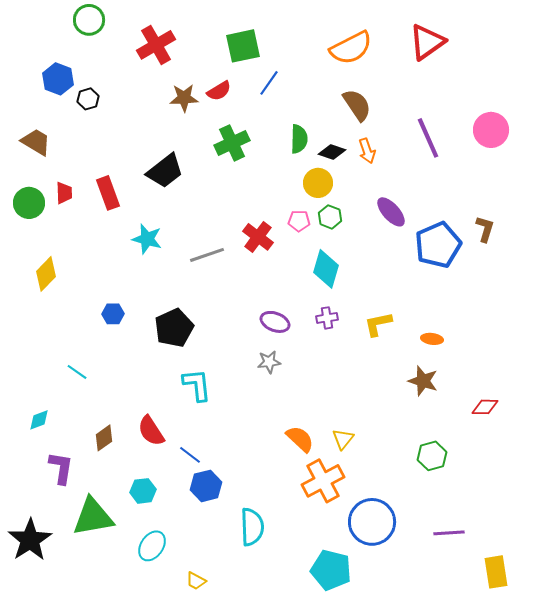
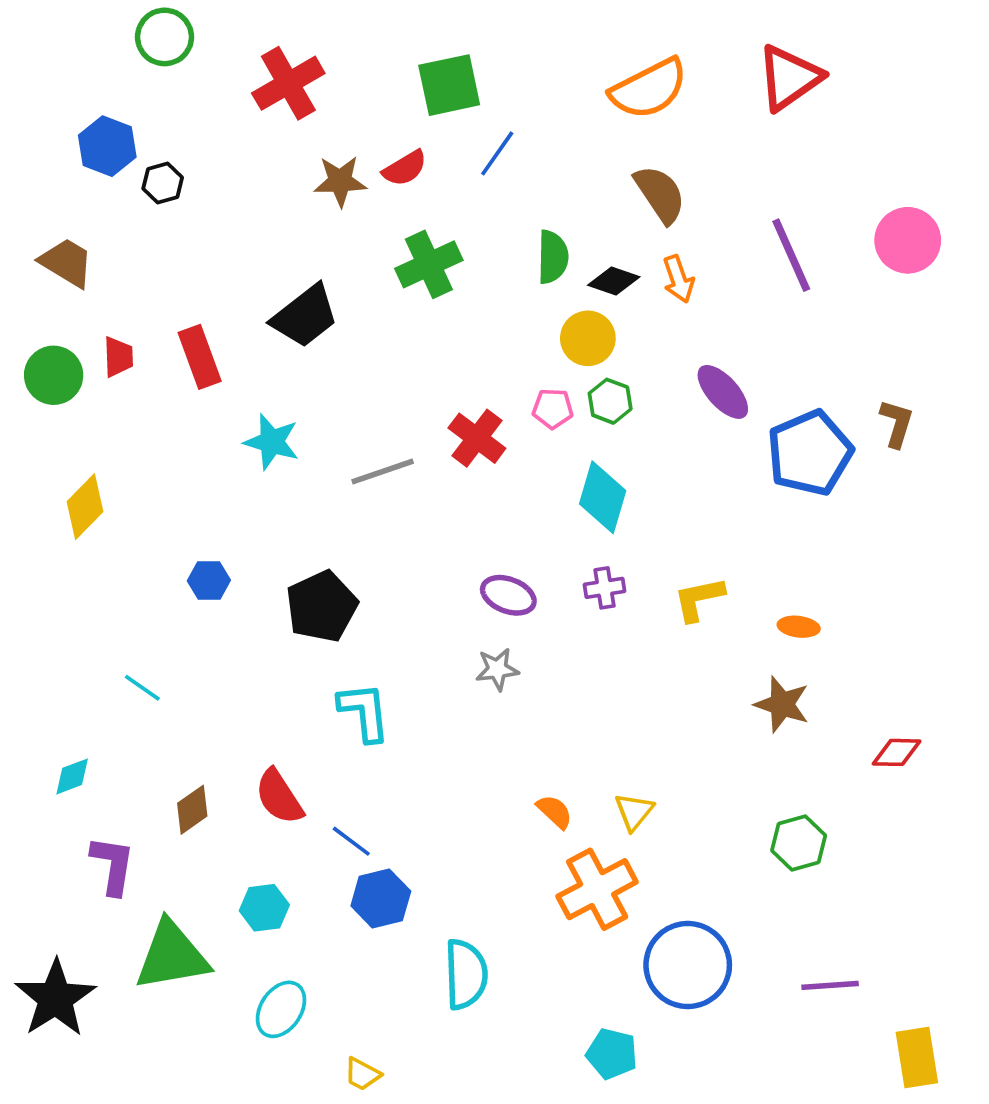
orange semicircle: (300, 439) -> (555, 812), size x0.7
cyan pentagon: (331, 570) -> (612, 1054), size x0.7

